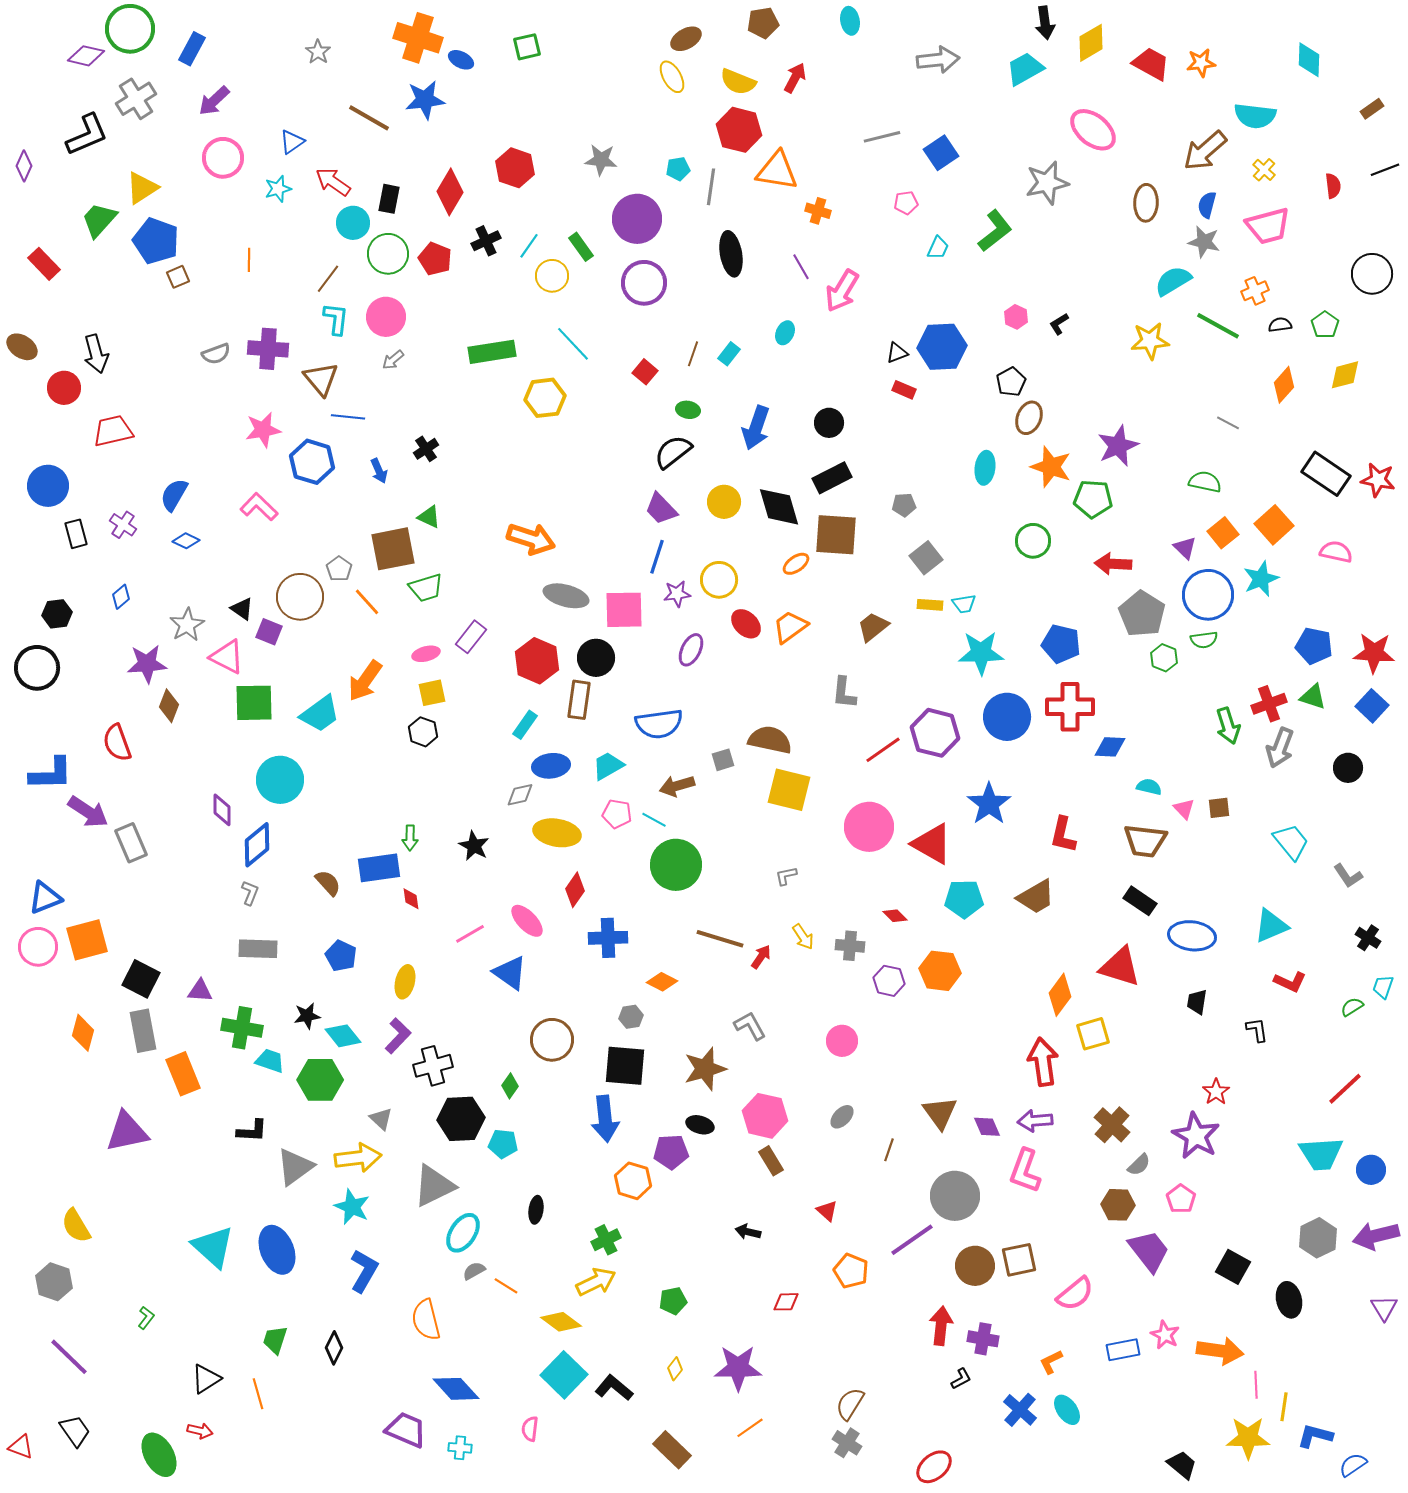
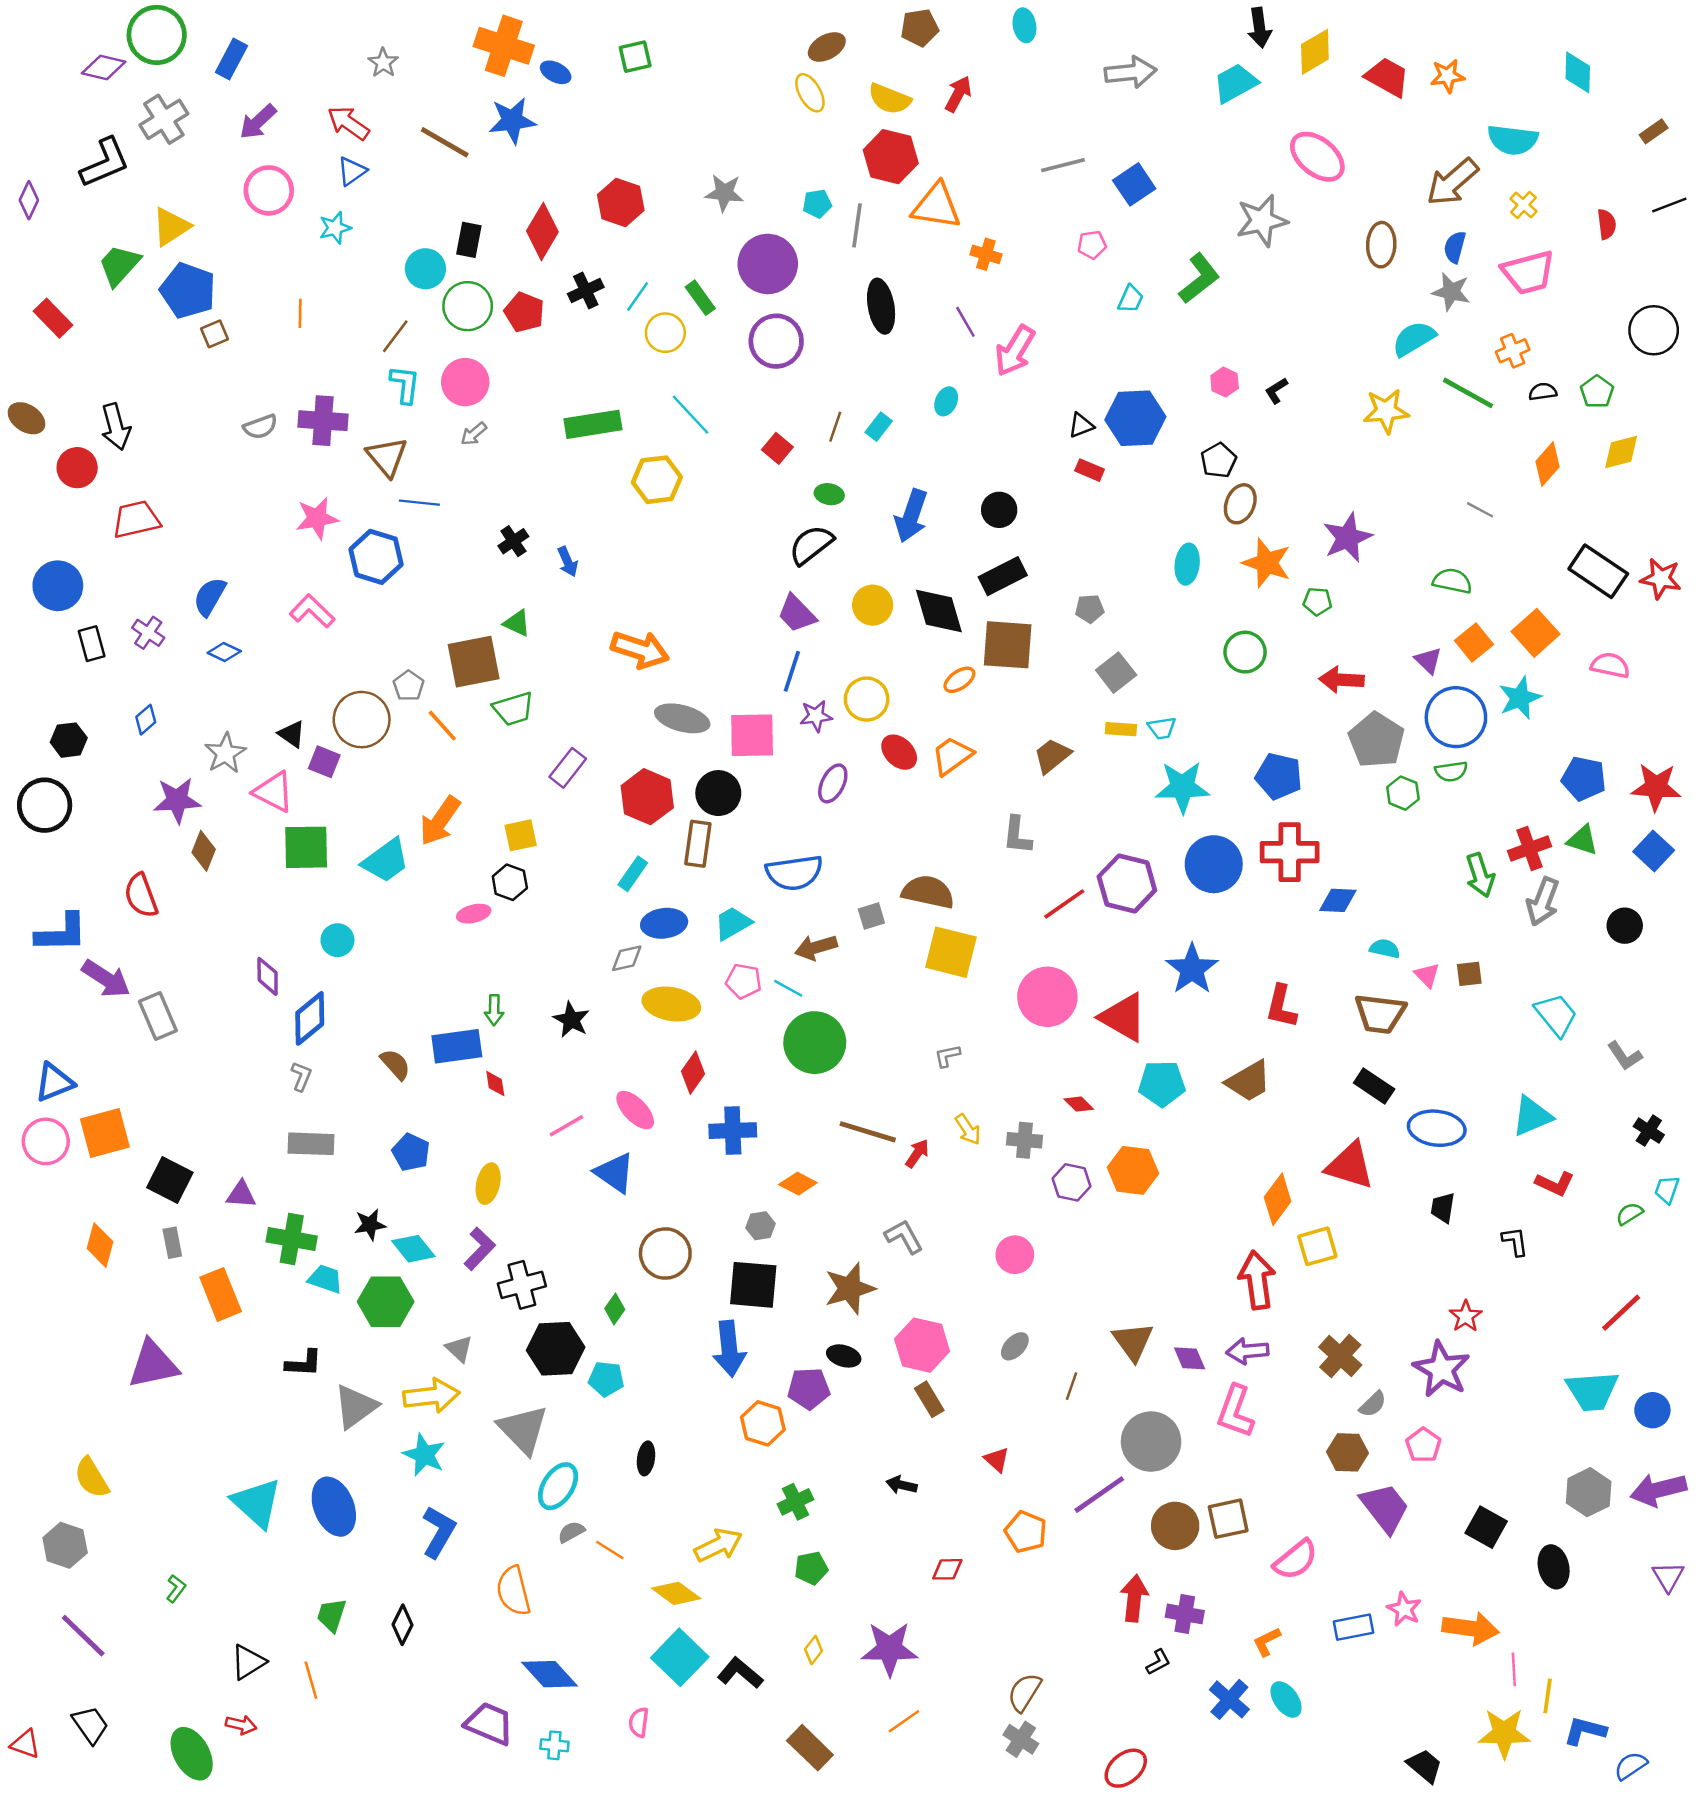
red arrow: (333, 182) -> (348, 123), moved
blue arrow: (379, 471) -> (568, 562), moved
green pentagon: (1093, 499) -> (1317, 601), size x0.6
pink ellipse: (426, 654) -> (474, 914), moved
cyan circle: (280, 780) -> (337, 940), size x0.6
gray rectangle: (143, 1031) -> (172, 1243), size x0.6
gray triangle: (434, 1186) -> (523, 1429), turned -48
green cross: (606, 1240) -> (795, 1502), moved

